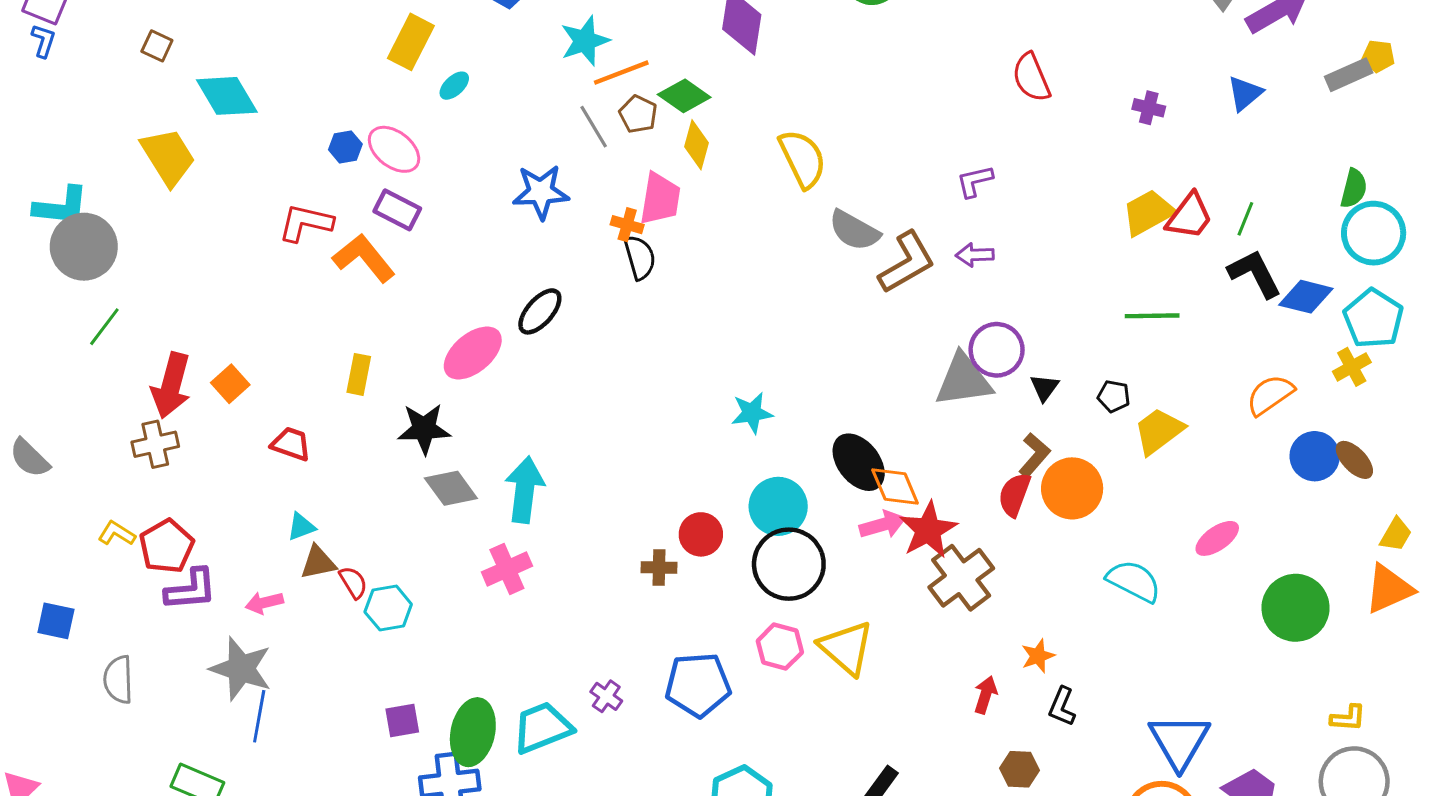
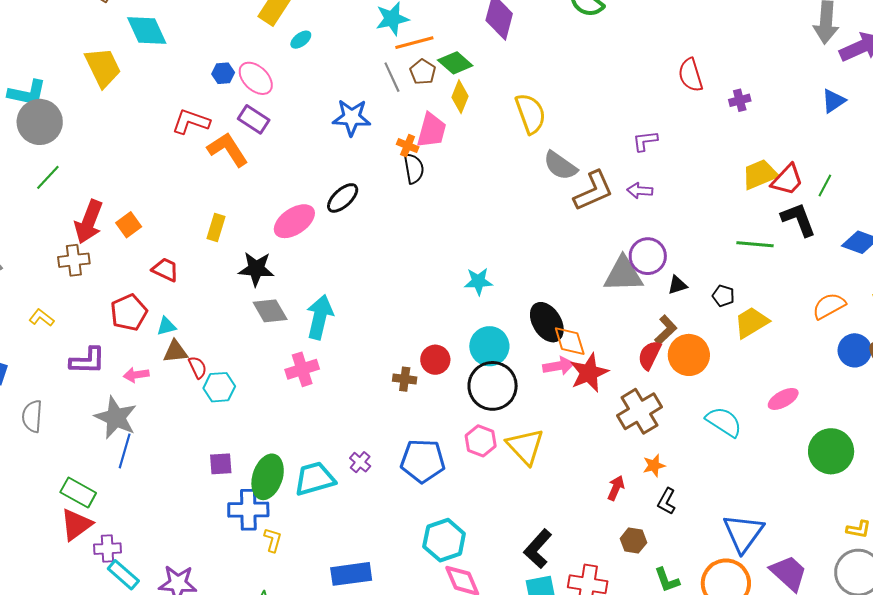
purple cross: (1149, 108) -> (740, 100), moved, turned -35
black L-shape: (1255, 274) -> (798, 219), moved
black triangle: (1045, 388) -> (677, 285), turned 30
red pentagon: (167, 546) -> (129, 312), moved
brown cross: (961, 578) -> (640, 411), moved

